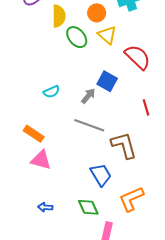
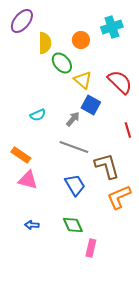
yellow triangle: (107, 35) -> (83, 80), moved
blue trapezoid: (101, 175) -> (75, 185), moved
orange L-shape: (131, 199) -> (119, 197), moved

